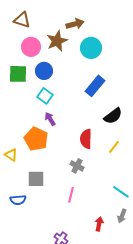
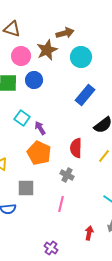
cyan square: (45, 96) -> (22, 118), moved
orange pentagon: (36, 139) -> (39, 153), moved

